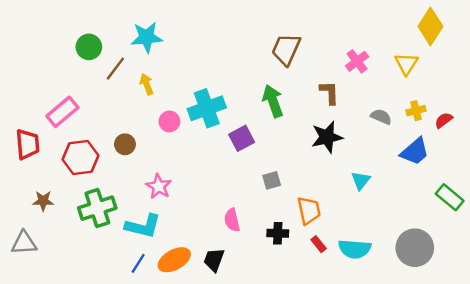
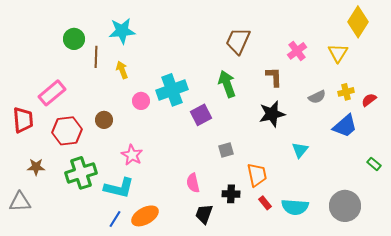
brown line: (115, 69) -> (96, 57), turned -35
gray semicircle: (381, 117) -> (317, 97), turned 132
green rectangle: (450, 197) -> (374, 164), size x0.6
black trapezoid: (214, 260) -> (204, 214), moved

